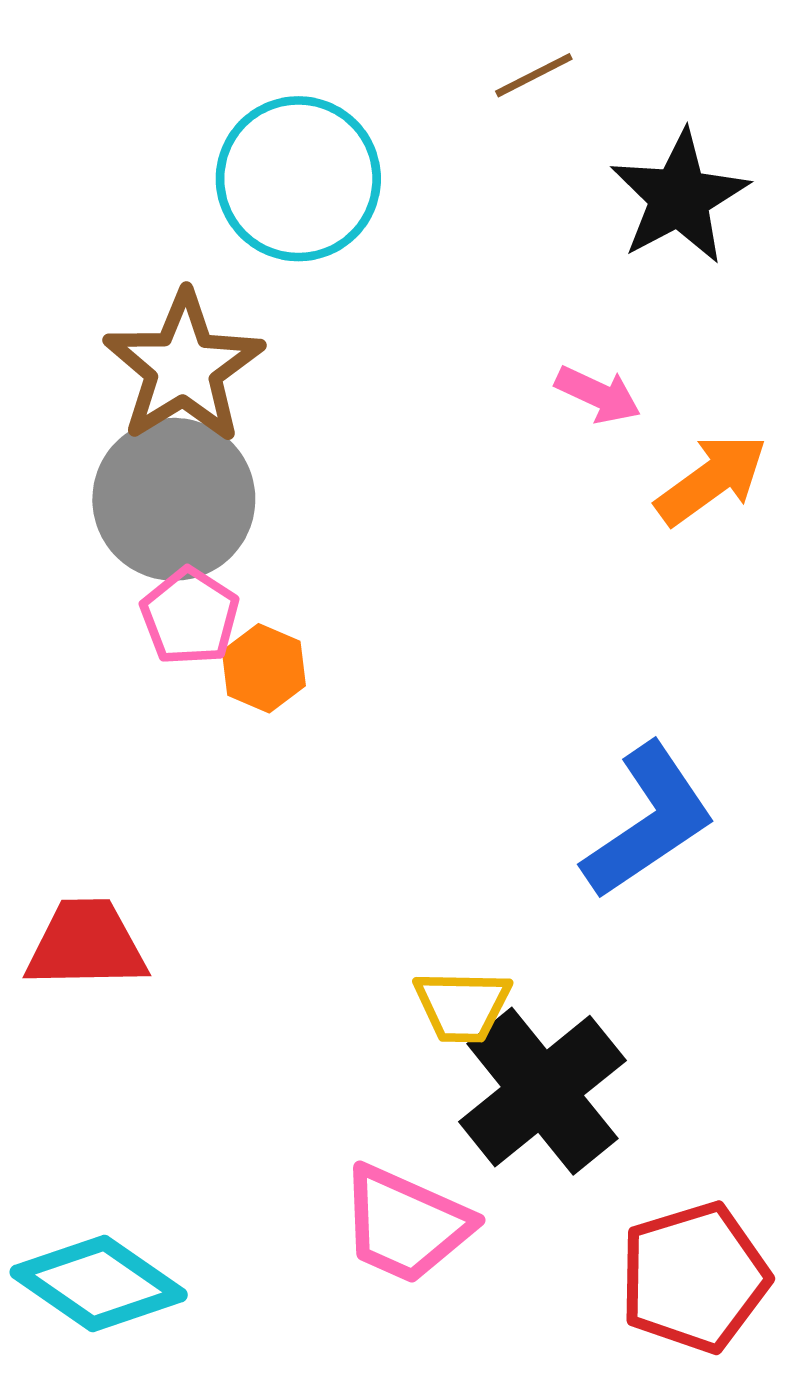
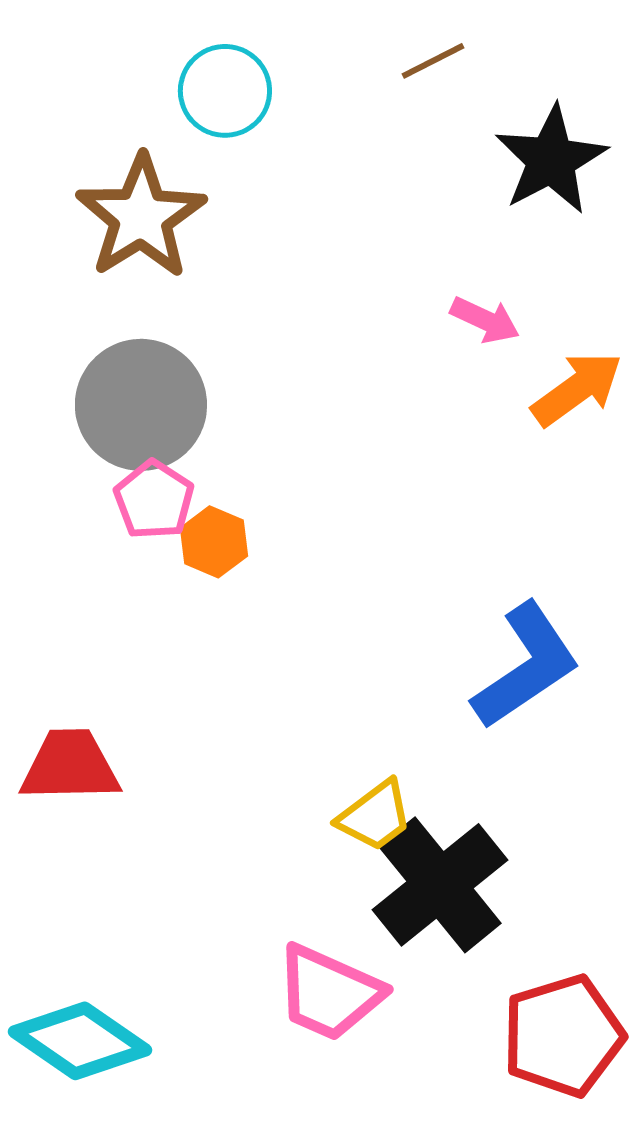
cyan circle: (298, 179) -> (225, 91), moved, size x0.7
brown star: (184, 367) -> (141, 217), moved
yellow trapezoid: (462, 1006) -> (375, 816), turned -38

